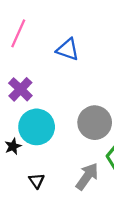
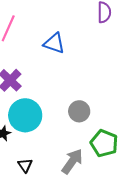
gray circle: (95, 123) -> (79, 111), size x0.7

